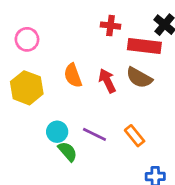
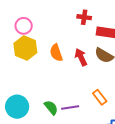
yellow hexagon: (27, 88) -> (25, 48), moved
cyan circle: (57, 132) -> (17, 107), moved, size x1.5
purple line: (94, 134) -> (70, 108), moved, turned -36

